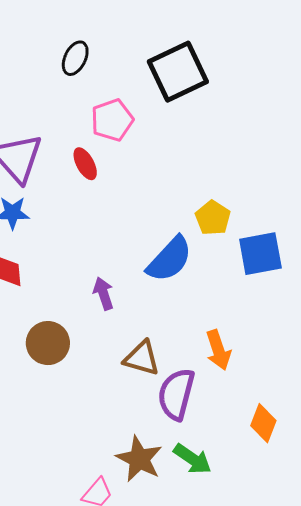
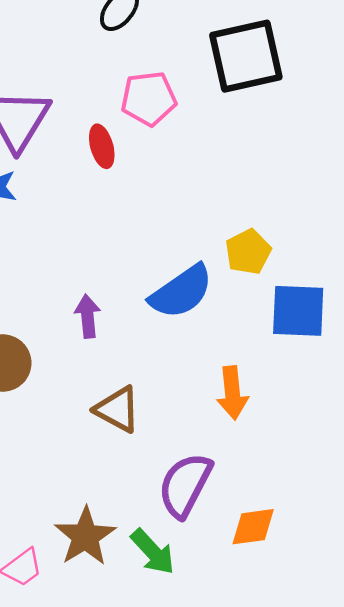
orange arrow: (218, 350) -> (232, 393), moved
purple semicircle: (176, 394) -> (185, 485), moved
orange diamond: (263, 423) -> (253, 527), turned 48

